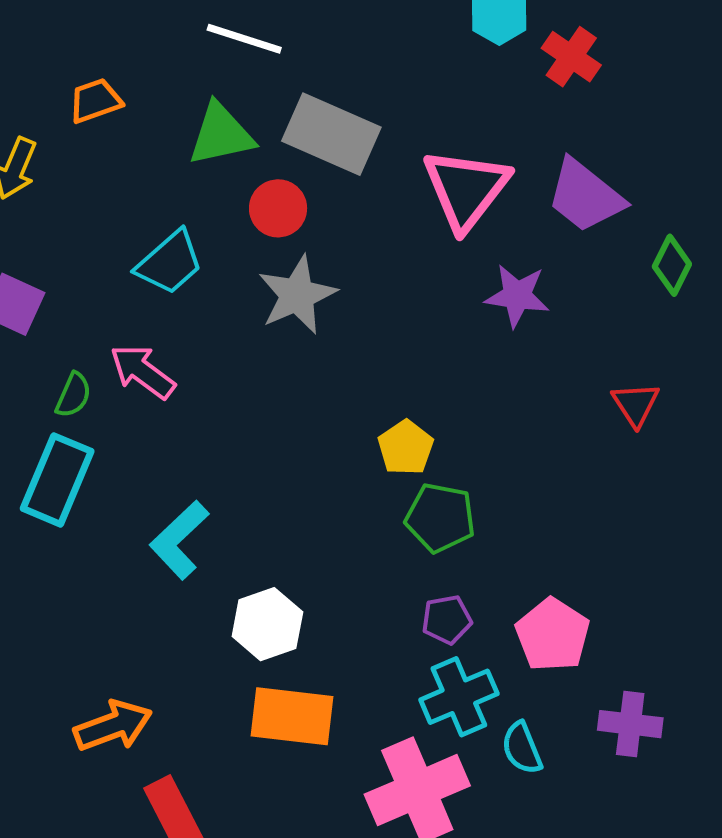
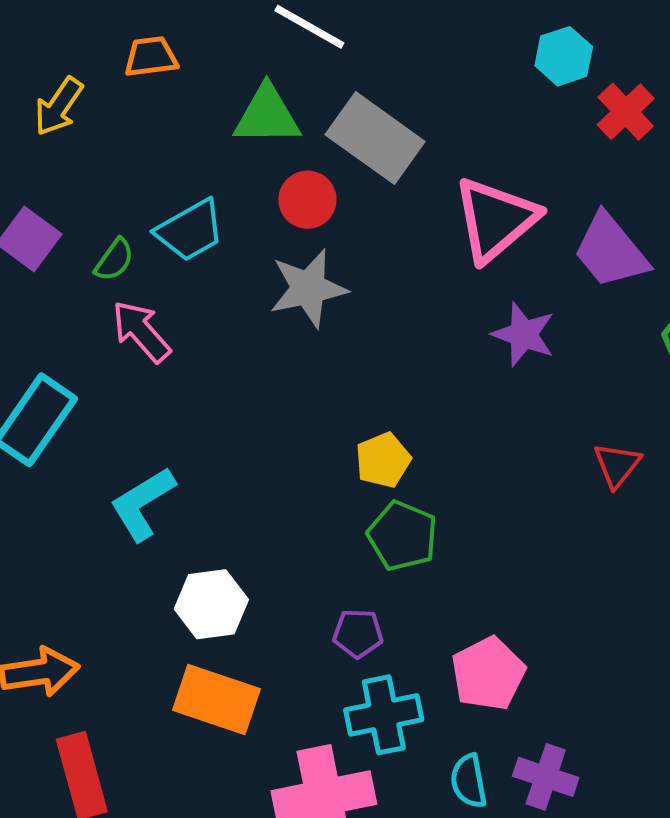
green semicircle: (73, 395) -> (114, 260), moved
purple pentagon: (447, 620) -> (358, 633), moved
cyan semicircle: (522, 748) -> (469, 781), moved

